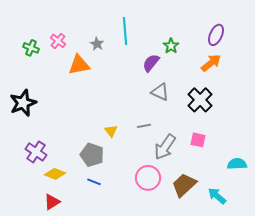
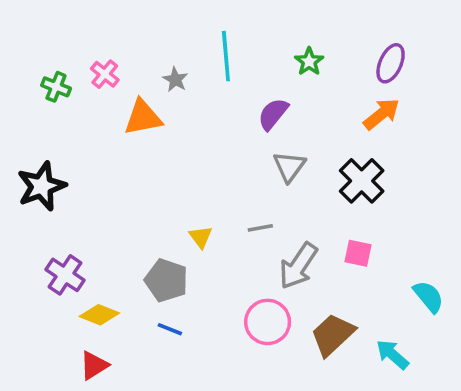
green star: (171, 46) -> (309, 62), moved
gray triangle: (160, 92) -> (289, 166), turned 42
cyan semicircle: (237, 164) -> (429, 297), turned 54

